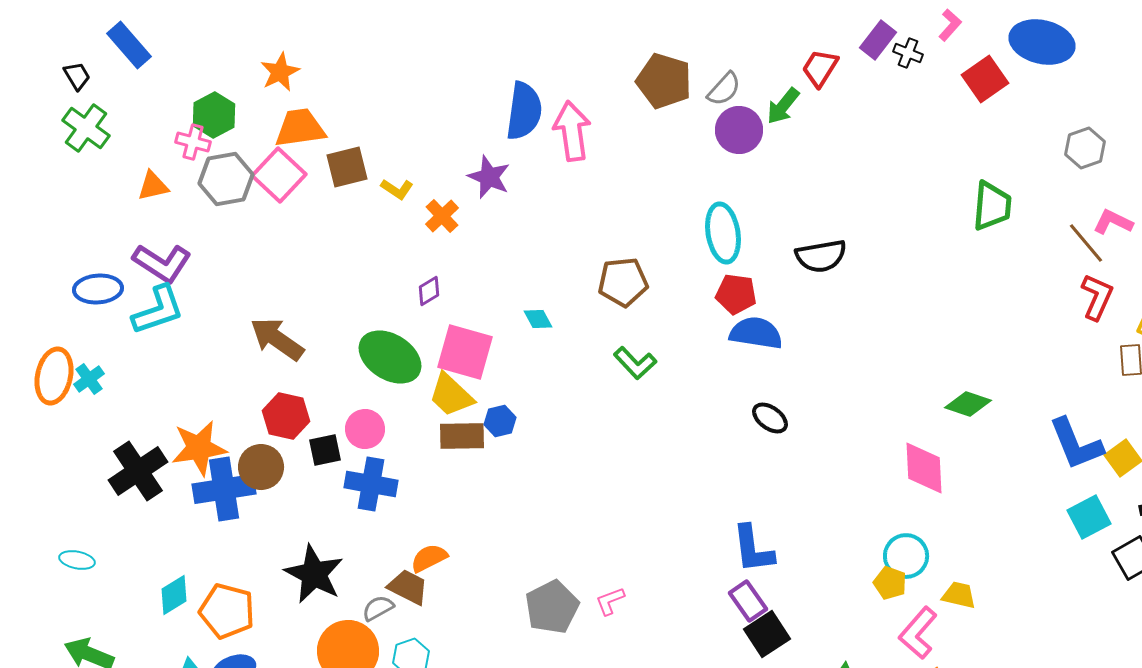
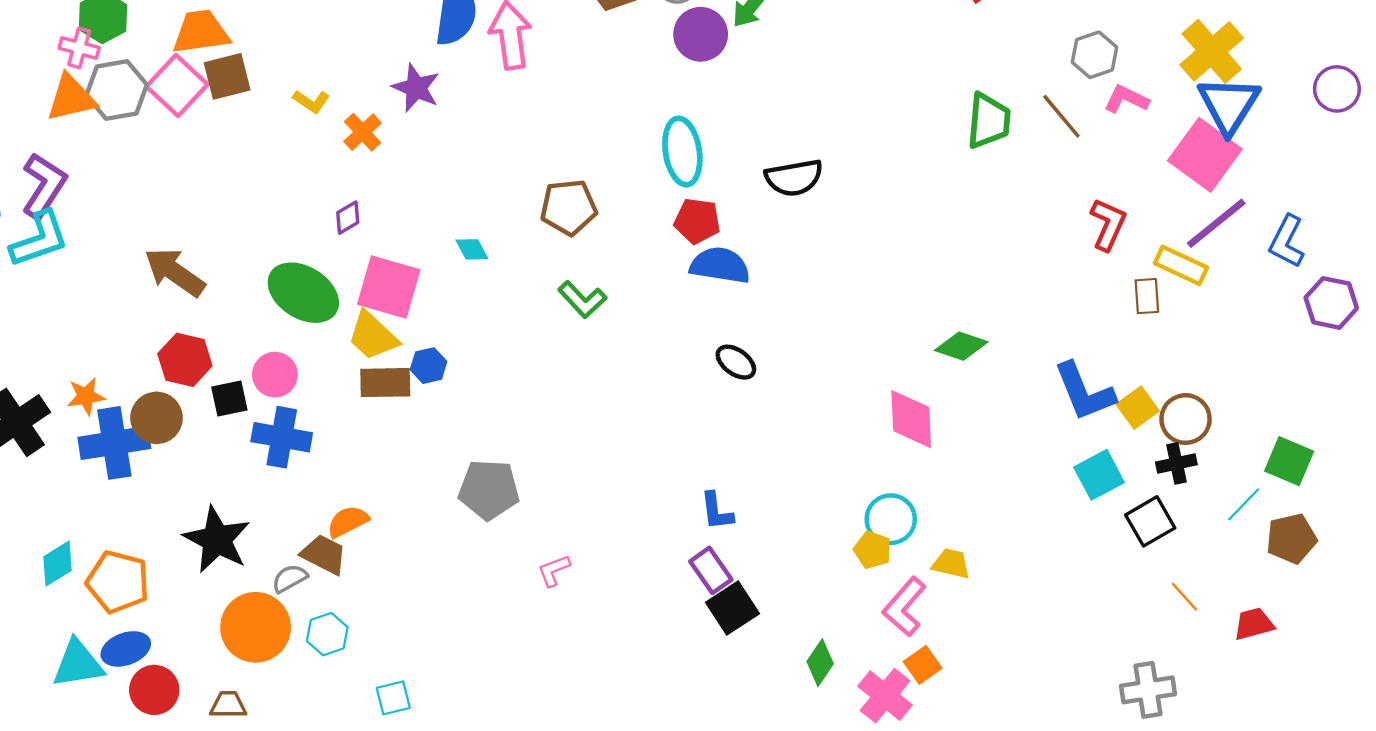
brown square: (347, 167) -> (227, 76), moved
orange triangle: (153, 186) -> (71, 98), moved, size x1.4
pink L-shape: (1113, 222) -> (1126, 99), moved
brown line: (1086, 243) -> (1061, 116), moved
purple L-shape: (162, 263) -> (44, 186), turned -90
orange star: (199, 448) -> (86, 396), size x0.6
blue L-shape: (753, 549) -> (717, 511), size x0.7
gray pentagon: (552, 607) -> (489, 490), moved, turned 30

